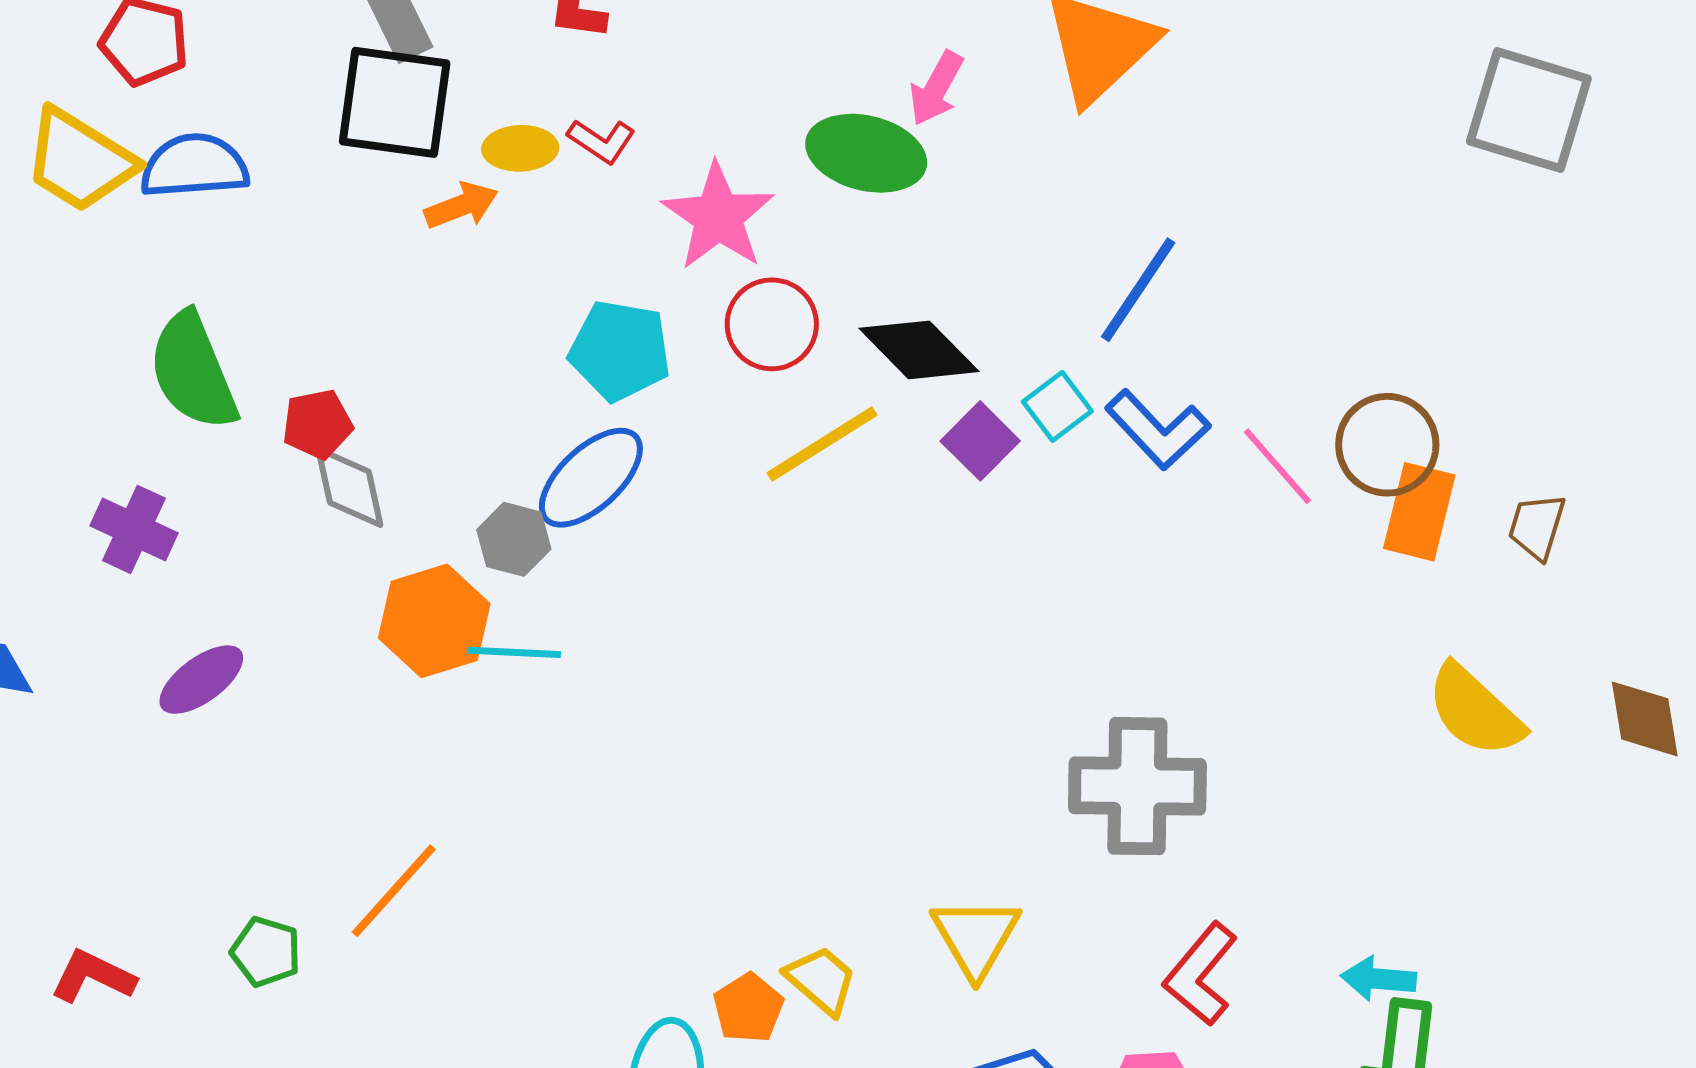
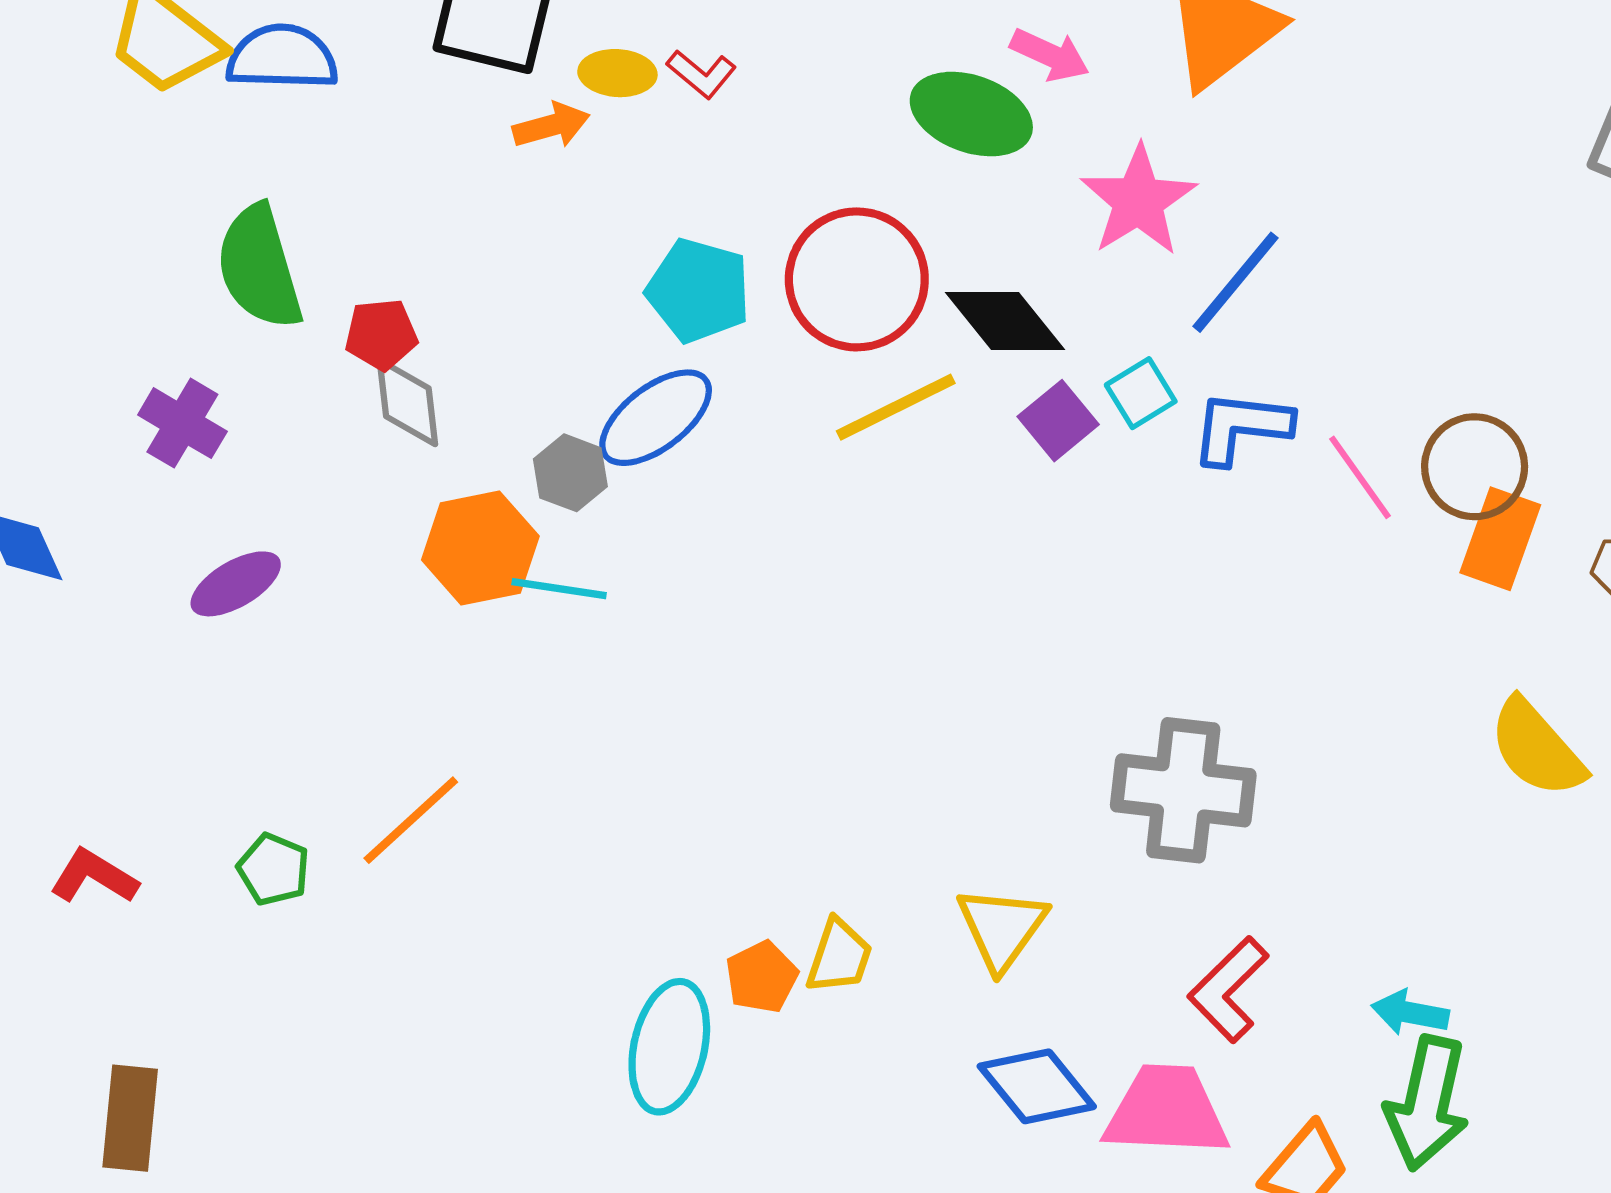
pink arrow: (936, 88) -> (1050, 55), turned -100
pink star: (718, 217) -> (1138, 201), moved
red circle: (772, 324) -> (857, 279), size x1.5
blue L-shape: (1158, 430) -> (1241, 427), turned 134
yellow trapezoid: (821, 980) -> (839, 956), turned 62

